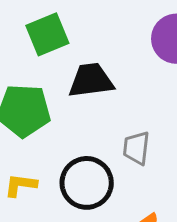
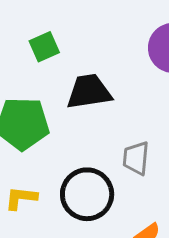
green square: (47, 34) -> (44, 47), size x0.7

